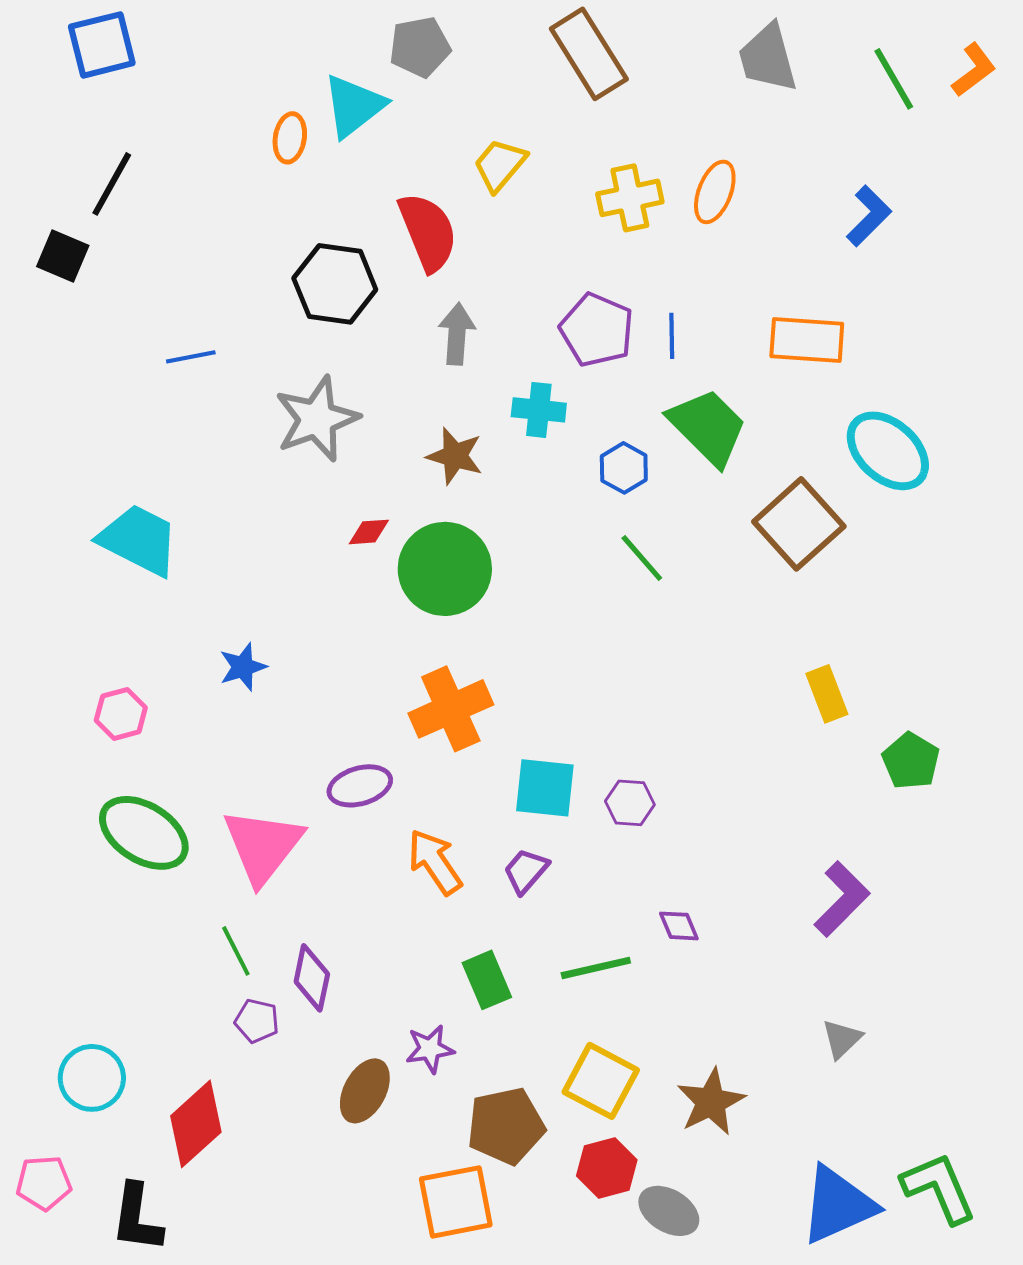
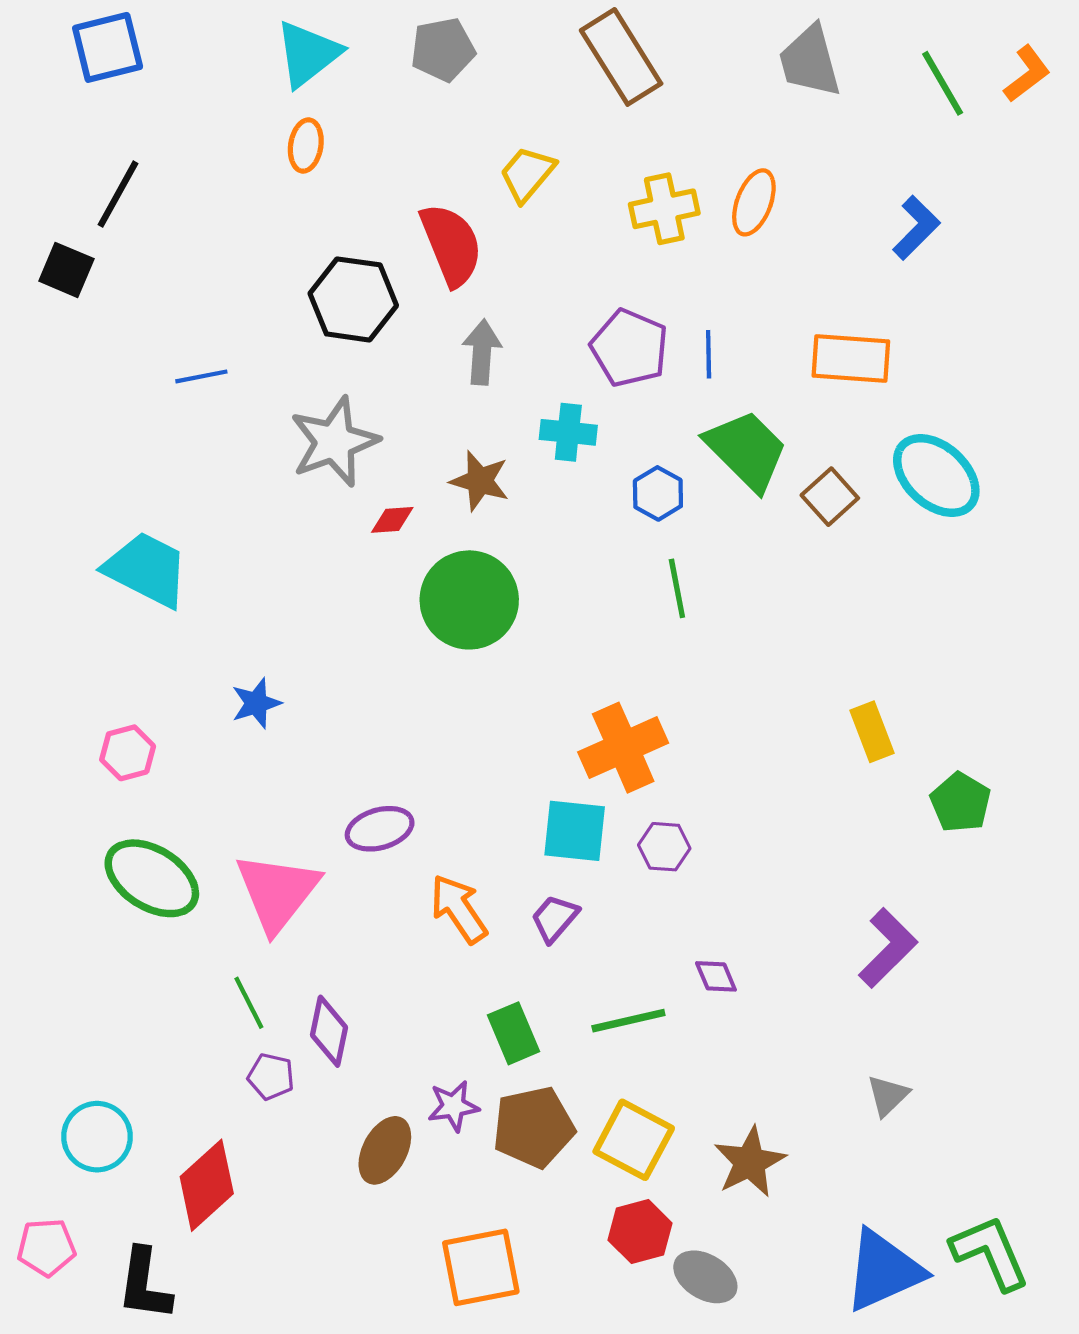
cyan triangle: (354, 106) -> (308, 54), moved
brown square: (799, 524) -> (830, 497), moved, size x0.6
red diamond: (369, 532) -> (392, 520), moved
green line: (642, 558) -> (677, 588), turned 30
orange cross: (451, 709) -> (623, 748), moved
brown pentagon: (506, 1126) -> (534, 1127), moved

